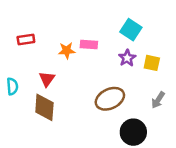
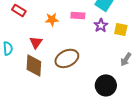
red rectangle: (26, 40) -> (19, 10), turned 40
pink rectangle: (89, 44) -> (78, 15), moved
brown ellipse: (110, 99) -> (67, 58), moved

